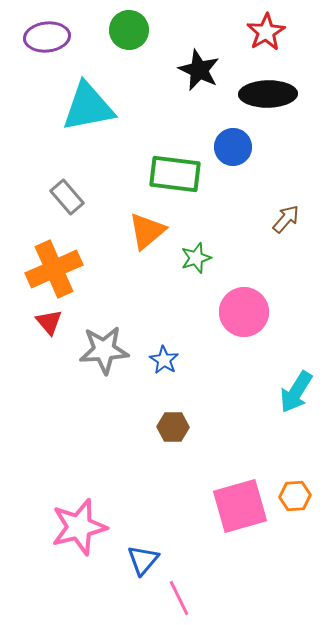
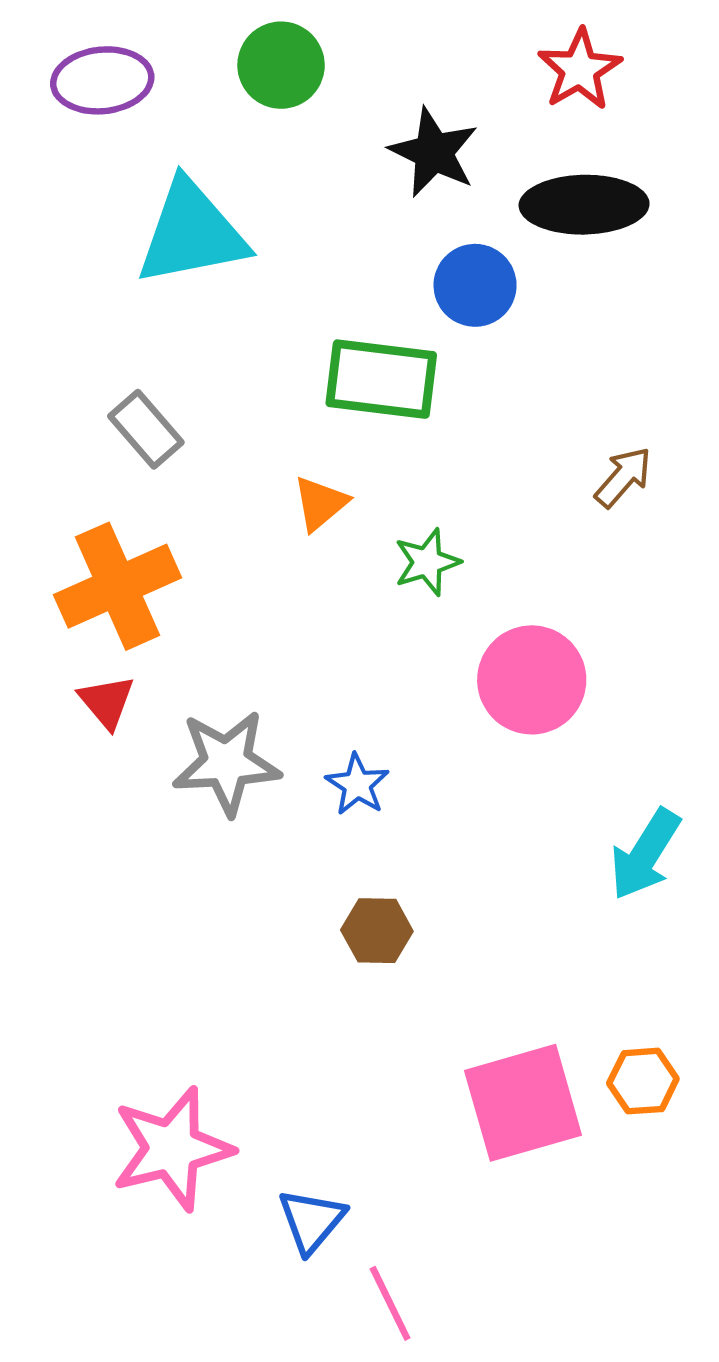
blue circle: (233, 147) -> (475, 285), moved
orange triangle: (147, 231) -> (320, 503), size x0.7

